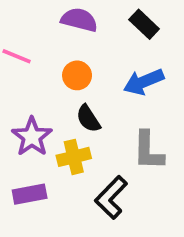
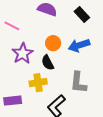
orange circle: (77, 75) -> (53, 43), moved
purple star: (32, 137) -> (23, 53), moved

